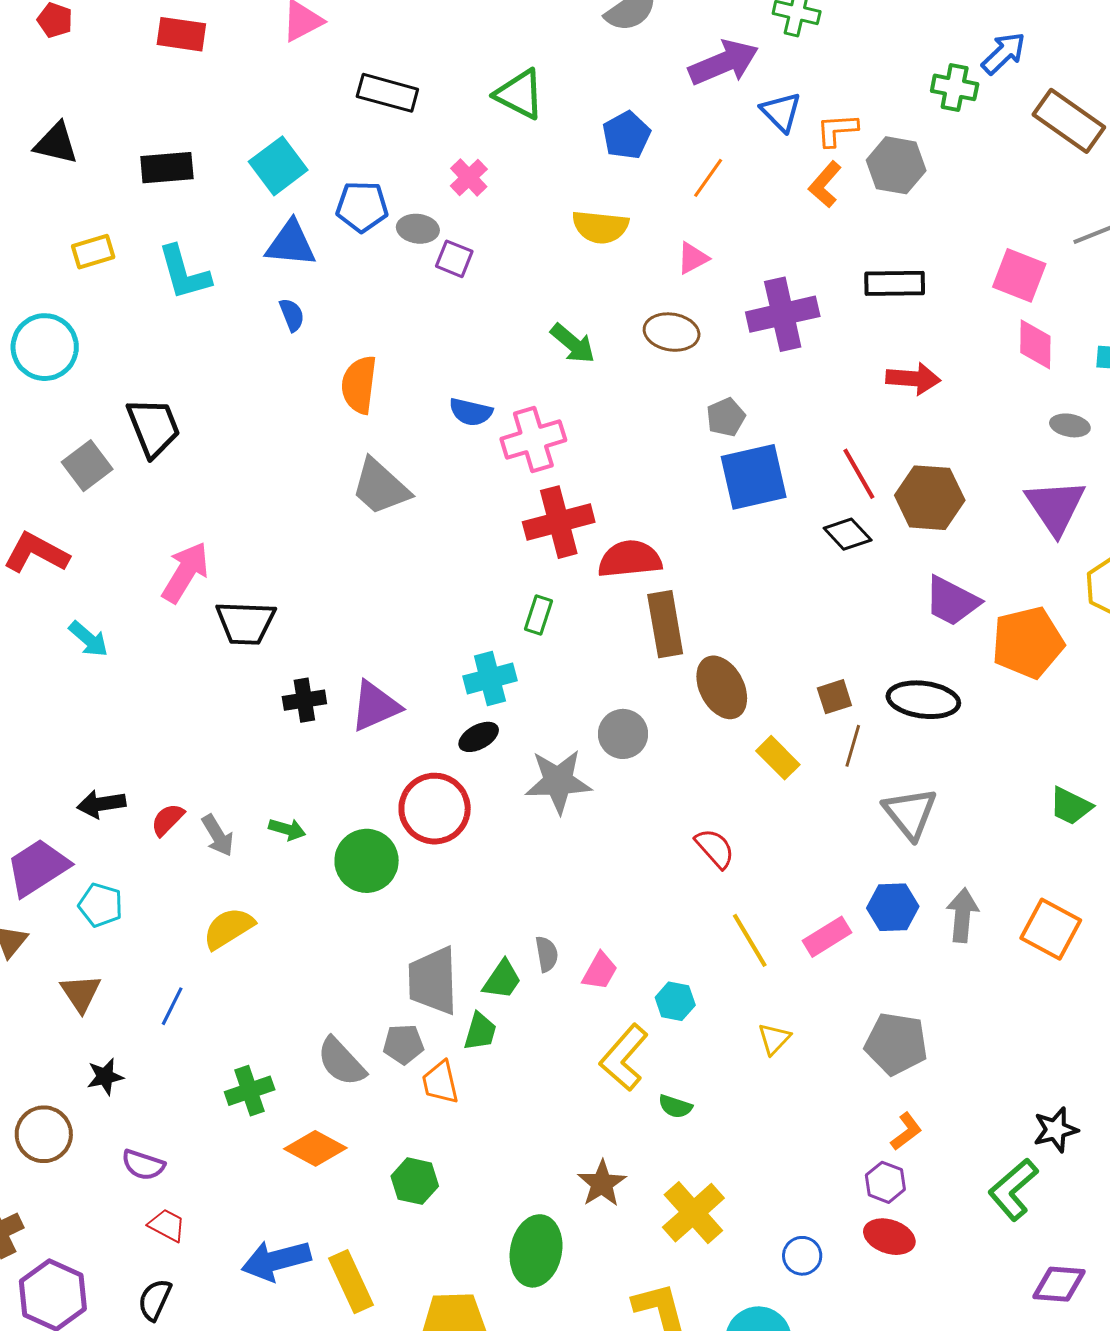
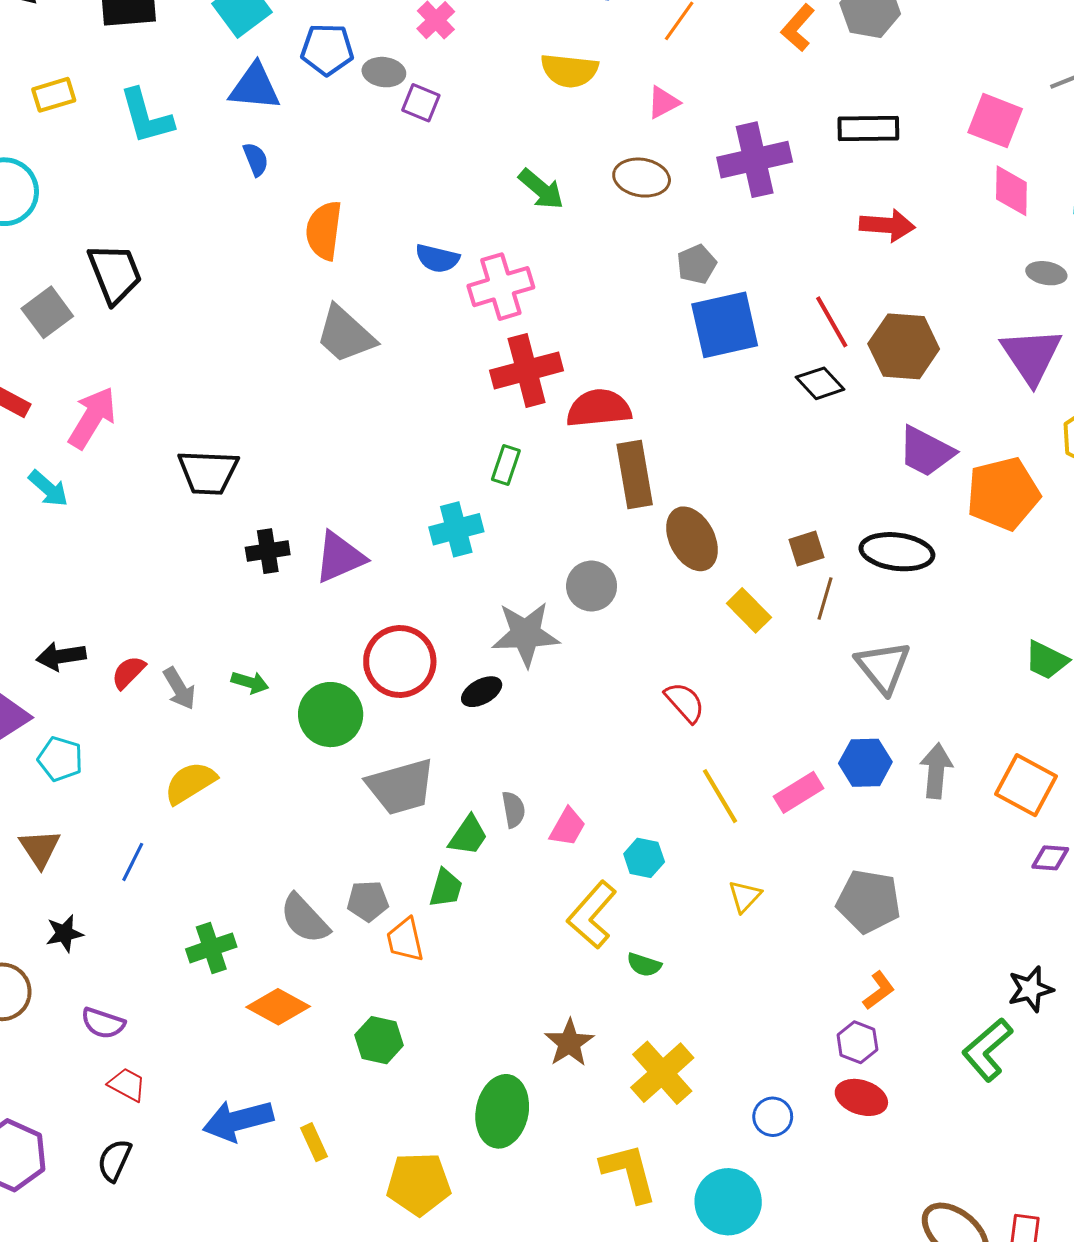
pink arrow: (185, 572) -> (92, 418), moved
black ellipse: (479, 737) -> (482, 692), moved
gray trapezoid: (433, 981) -> (401, 787), moved, turned -104
yellow rectangle: (351, 1282) -> (314, 1142), size x0.6
purple diamond: (1059, 1284) -> (1050, 858), moved, size x0.7

